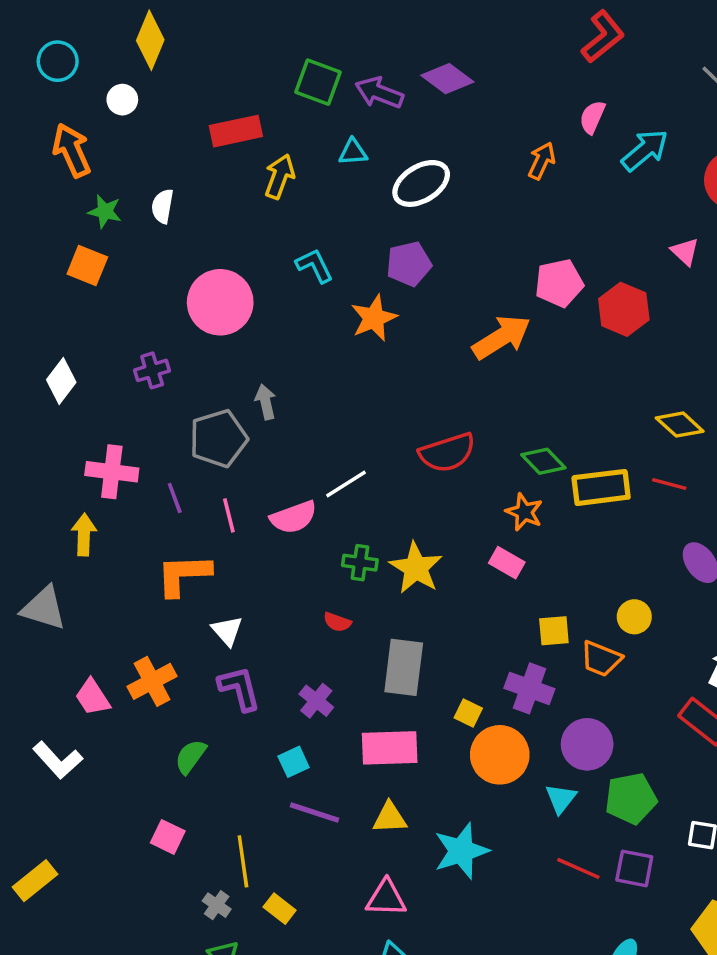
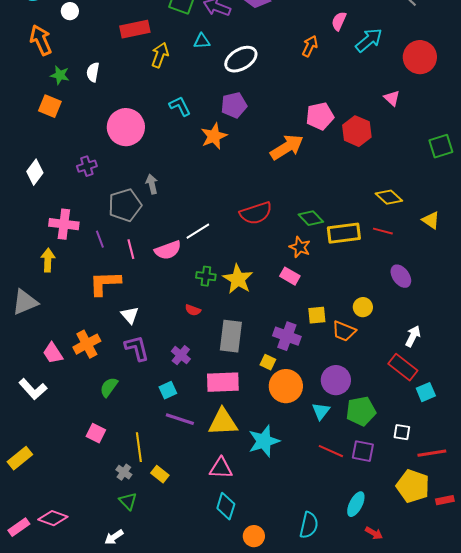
gray triangle: (44, 608) -> (25, 302), turned -40
purple cross: (529, 688) -> (287, 336), moved
yellow triangle: (390, 818) -> (223, 422), size x1.5

